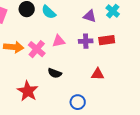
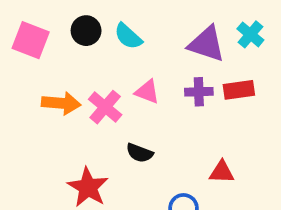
purple triangle: (90, 16) -> (206, 44), size x1.5
pink triangle: (59, 41) -> (147, 92), turned 32
red triangle: (98, 74) -> (222, 172), moved

